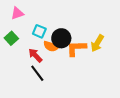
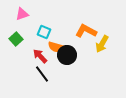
black circle: (61, 38) -> (67, 55), moved
orange L-shape: (76, 48) -> (86, 31), moved, turned 30

